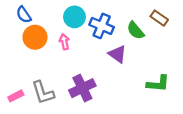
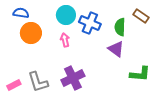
blue semicircle: (24, 15) -> (21, 13), turned 133
green semicircle: (135, 30) -> (120, 27), turned 42
pink arrow: (64, 42) -> (65, 40), moved
purple triangle: (117, 54) -> (116, 49), moved

